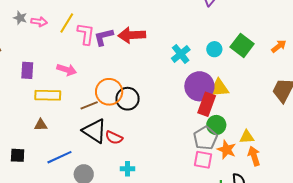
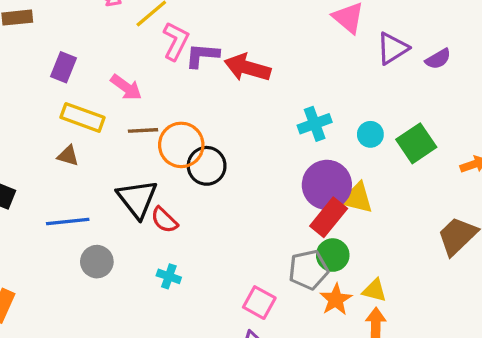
brown line: (89, 105) -> (143, 130), moved
brown triangle: (41, 125) -> (68, 156), moved
pink square: (203, 160) -> (259, 303), moved

